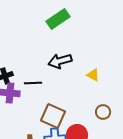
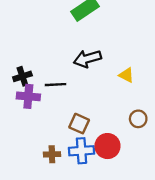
brown square: (53, 116) -> (79, 124), size x0.7

